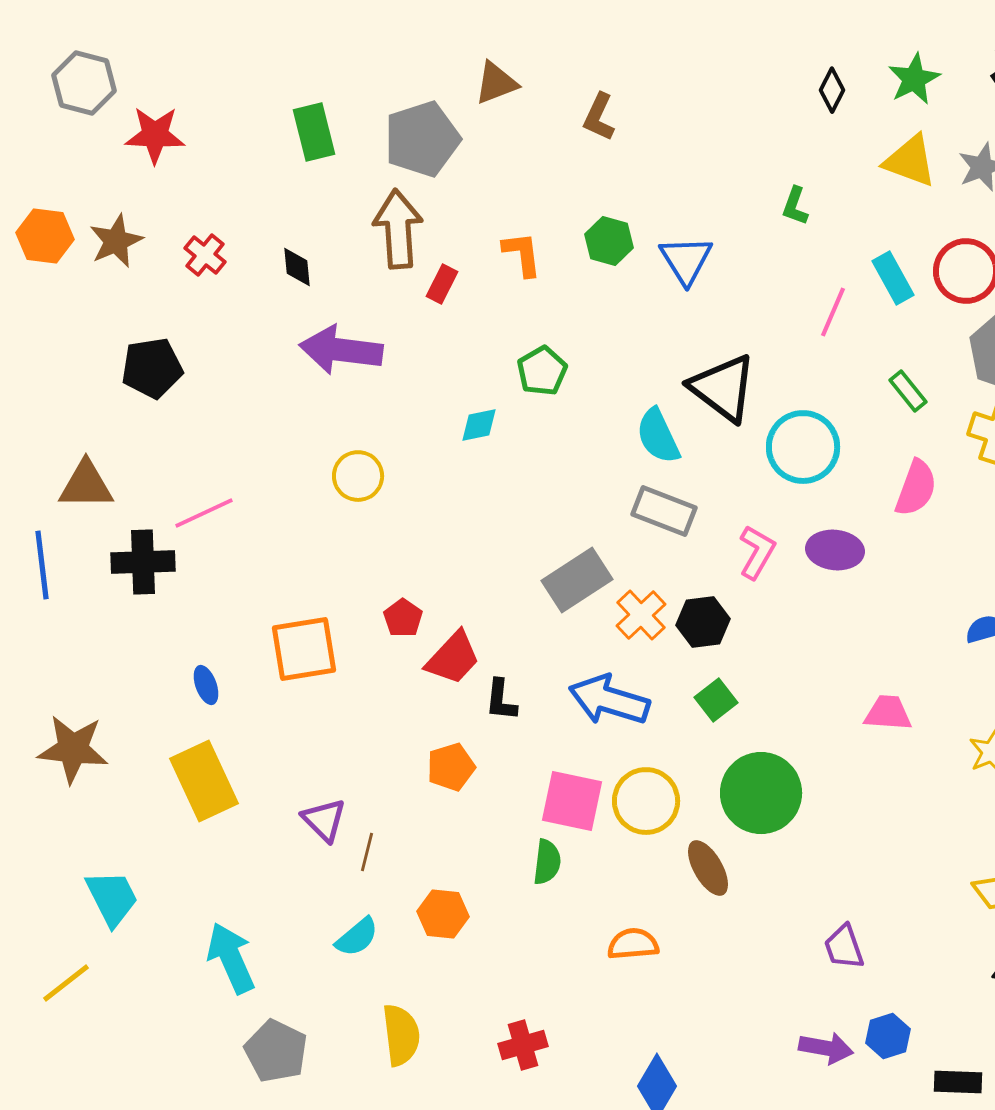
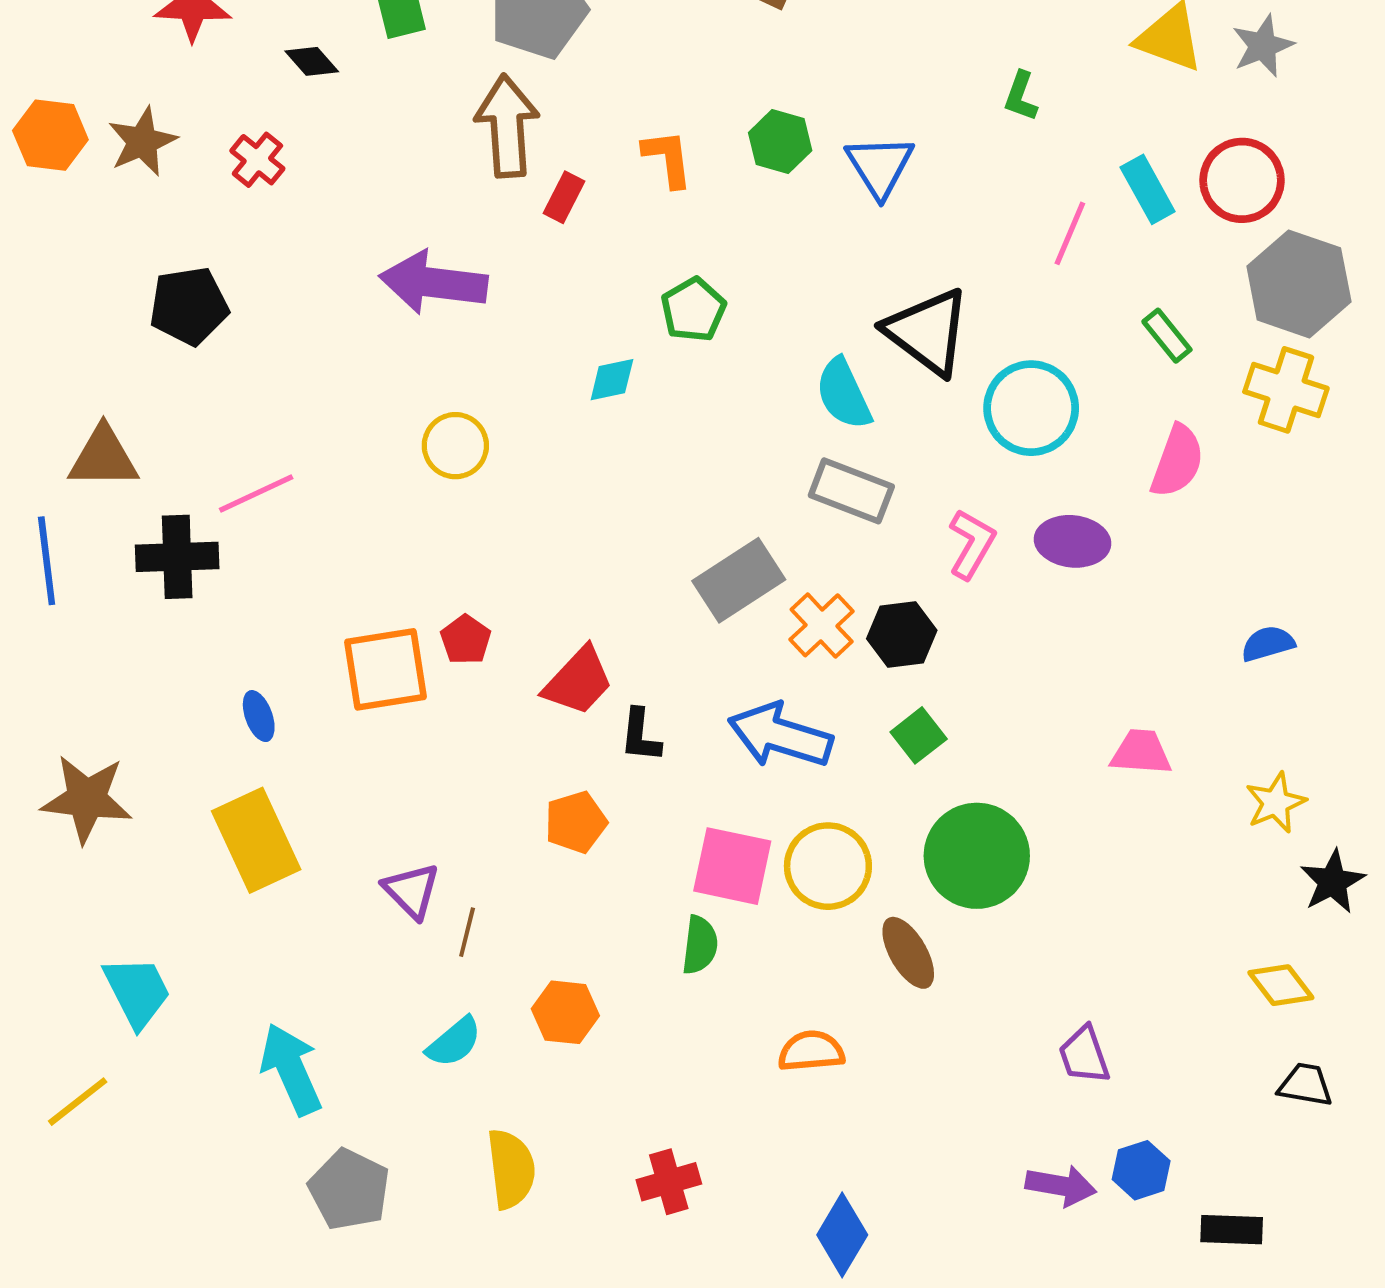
black diamond: (297, 267) -> (312, 61), moved, turned -36
red pentagon: (403, 618) -> (466, 640), moved

